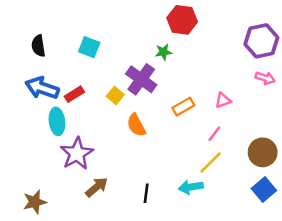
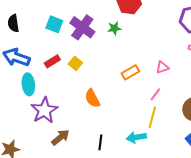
purple cross: (141, 79) -> (82, 27), moved
red rectangle: (74, 94) -> (52, 61), moved
orange semicircle: (136, 125) -> (92, 98), moved
yellow line: (211, 162) -> (152, 117), turned -30

